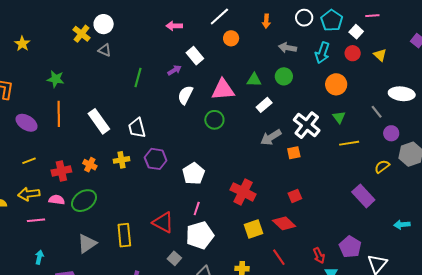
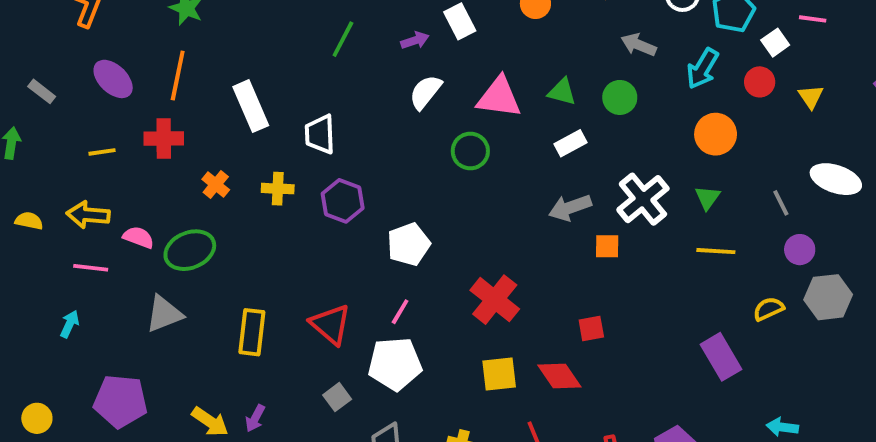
red cross: (61, 171) -> (164, 138), moved
gray triangle: (87, 244) -> (164, 314), moved
cyan arrow: (39, 257) -> (70, 324), moved

